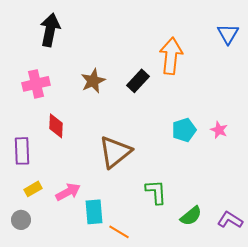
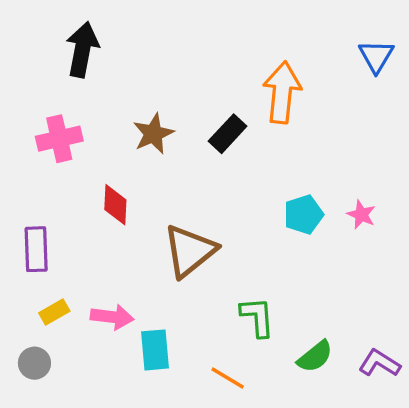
red diamond: (56, 126) -> (115, 205), moved
pink arrow: (68, 192) -> (112, 317), turned 35
orange line: (119, 232) -> (228, 378), moved

